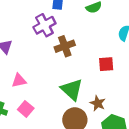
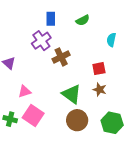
brown star: (98, 103) -> (100, 90), moved
pink square: (26, 109) -> (33, 116), size x1.5

